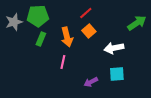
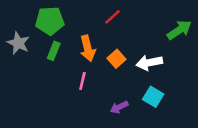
gray star: (14, 22) -> (18, 43), moved, turned -30
orange square: (89, 31) -> (116, 59), moved
cyan square: (117, 74) -> (153, 97), turned 35

